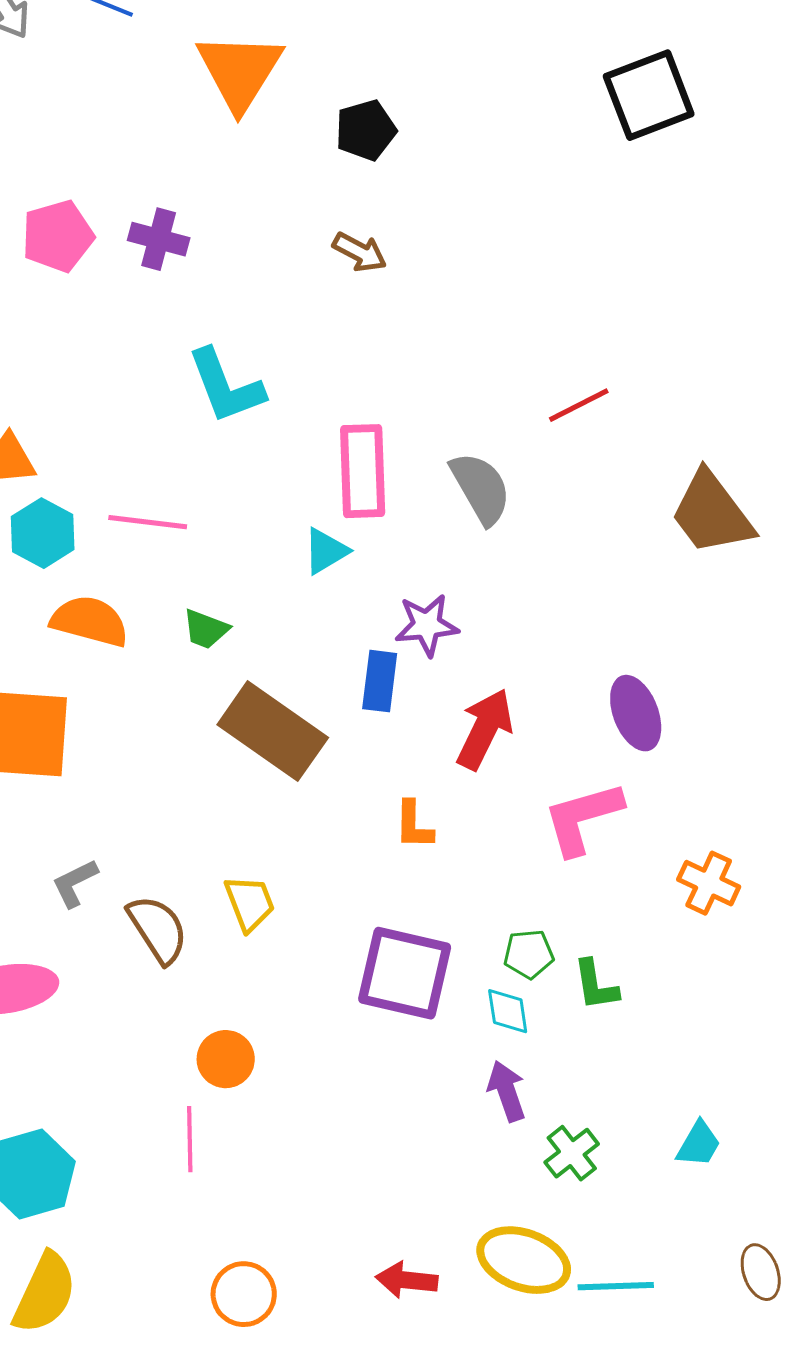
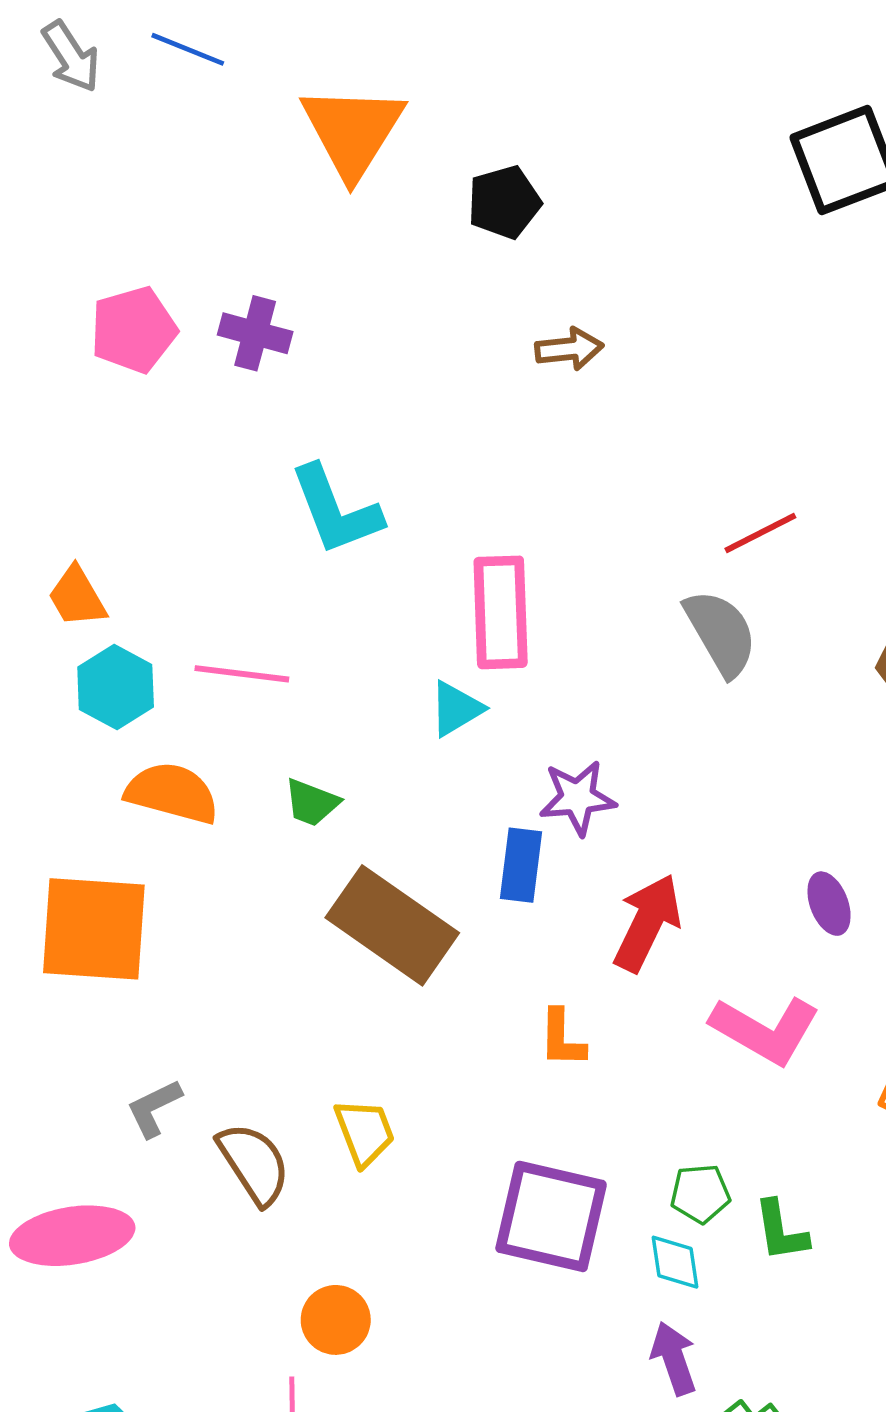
brown arrow: (360, 252) -> (569, 349), moved, turned -34
gray semicircle: (481, 488) -> (721, 633), moved
purple ellipse: (636, 713) -> (829, 904), size x0.7
pink L-shape: (583, 818) -> (765, 1030), turned -134

